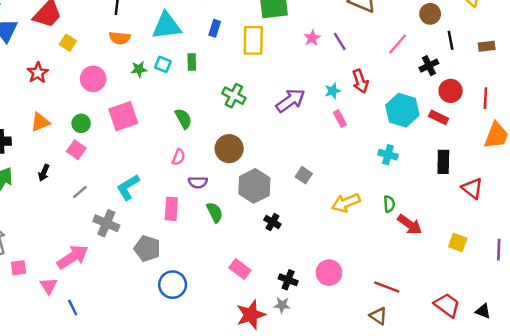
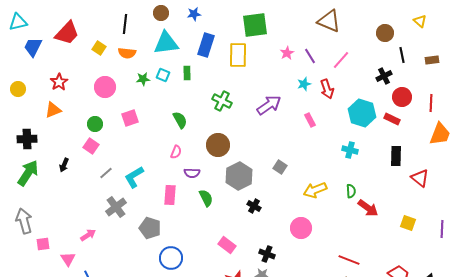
blue rectangle: (215, 28) -> (206, 45), size x1.6
yellow square: (68, 43) -> (99, 48), moved
pink line: (398, 44) -> (341, 60), moved
cyan star: (333, 91) -> (304, 84), moved
pink square: (123, 116) -> (130, 118), size x0.7
orange triangle: (40, 122) -> (53, 110), moved
gray line: (80, 192) -> (106, 173), moved
gray cross: (106, 223) -> (116, 207), turned 30
pink arrow: (73, 257) -> (88, 235), size x0.6
pink circle: (329, 273) -> (301, 228), moved

